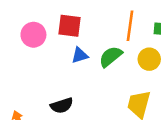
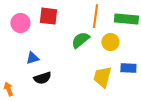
blue triangle: (80, 55) -> (32, 58), moved

